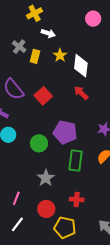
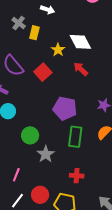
yellow star: (60, 55) -> (58, 50), moved
white diamond: (81, 66) -> (80, 42), turned -35
green circle: (39, 143) -> (30, 135), moved
red circle: (46, 209) -> (40, 195), moved

